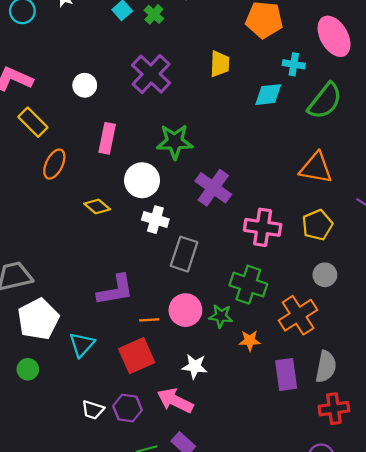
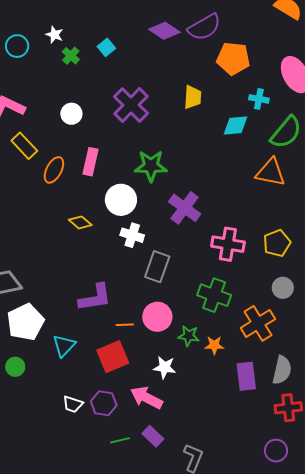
green cross: (154, 14) -> (71, 56), moved
orange ellipse: (54, 164) -> (54, 170), moved
orange triangle: (316, 168) -> (271, 172), moved
green star: (221, 316) -> (189, 336), moved

